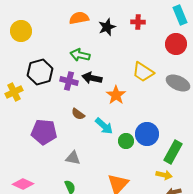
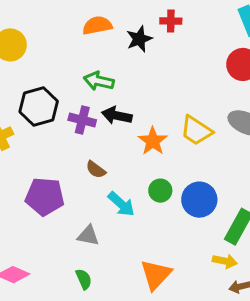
red cross: (138, 22) -> (171, 21), moved
yellow trapezoid: (143, 72) -> (196, 131), moved
cyan arrow: (104, 126) -> (121, 204), moved
green circle: (126, 141) -> (160, 191), moved

